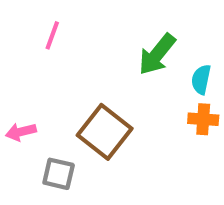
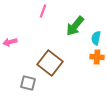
pink line: (52, 35) -> (43, 11), moved
pink arrow: (21, 132) -> (10, 42), moved

